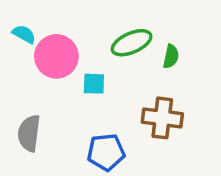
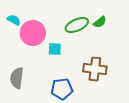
green semicircle: (171, 56) -> (100, 22), moved, turned 40

